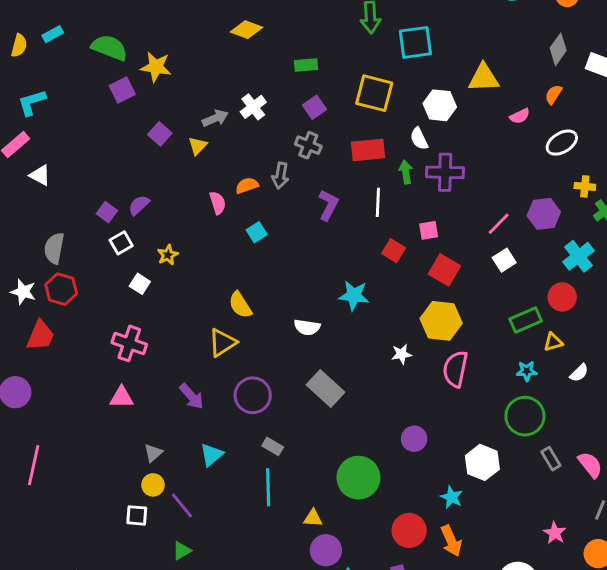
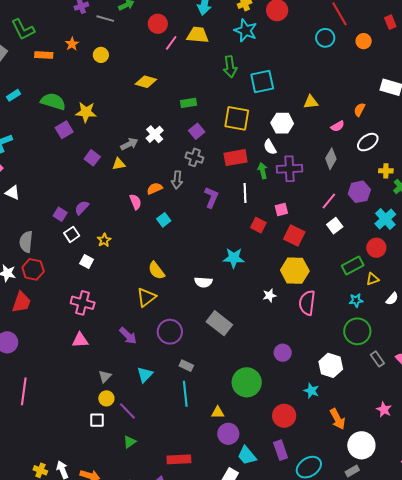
gray diamond: (558, 49) -> (331, 159), moved
yellow triangle: (484, 78) -> (311, 102), size x0.7
yellow triangle: (198, 146) -> (119, 164), turned 40
orange arrow: (451, 541) -> (338, 419), moved

